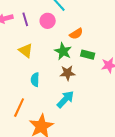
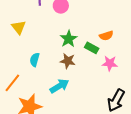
orange semicircle: (76, 34) -> (106, 36), moved
yellow triangle: (26, 50) -> (19, 27), moved

